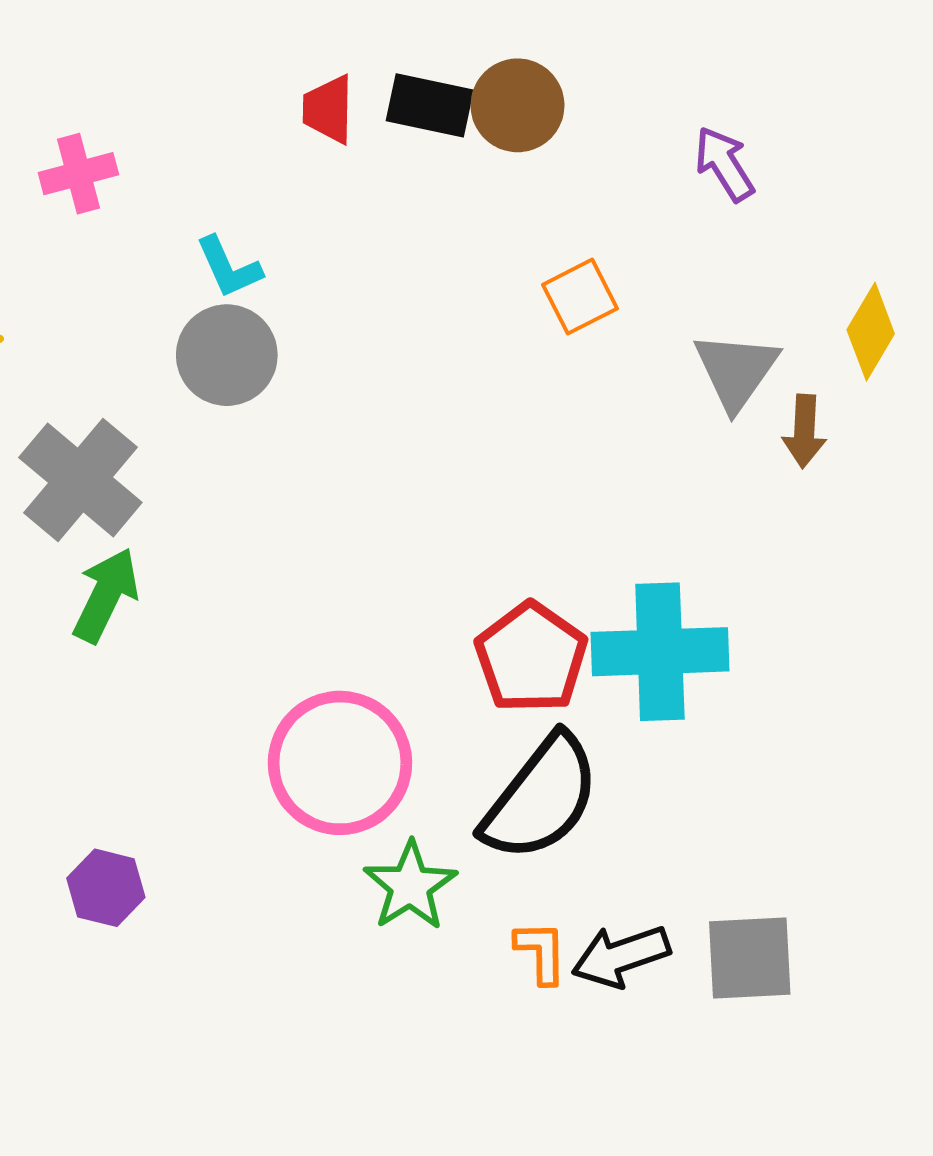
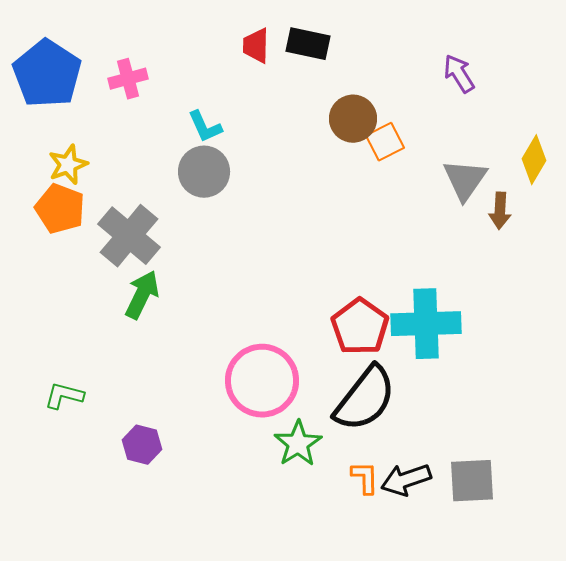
brown circle: (518, 105) -> (353, 119), moved

